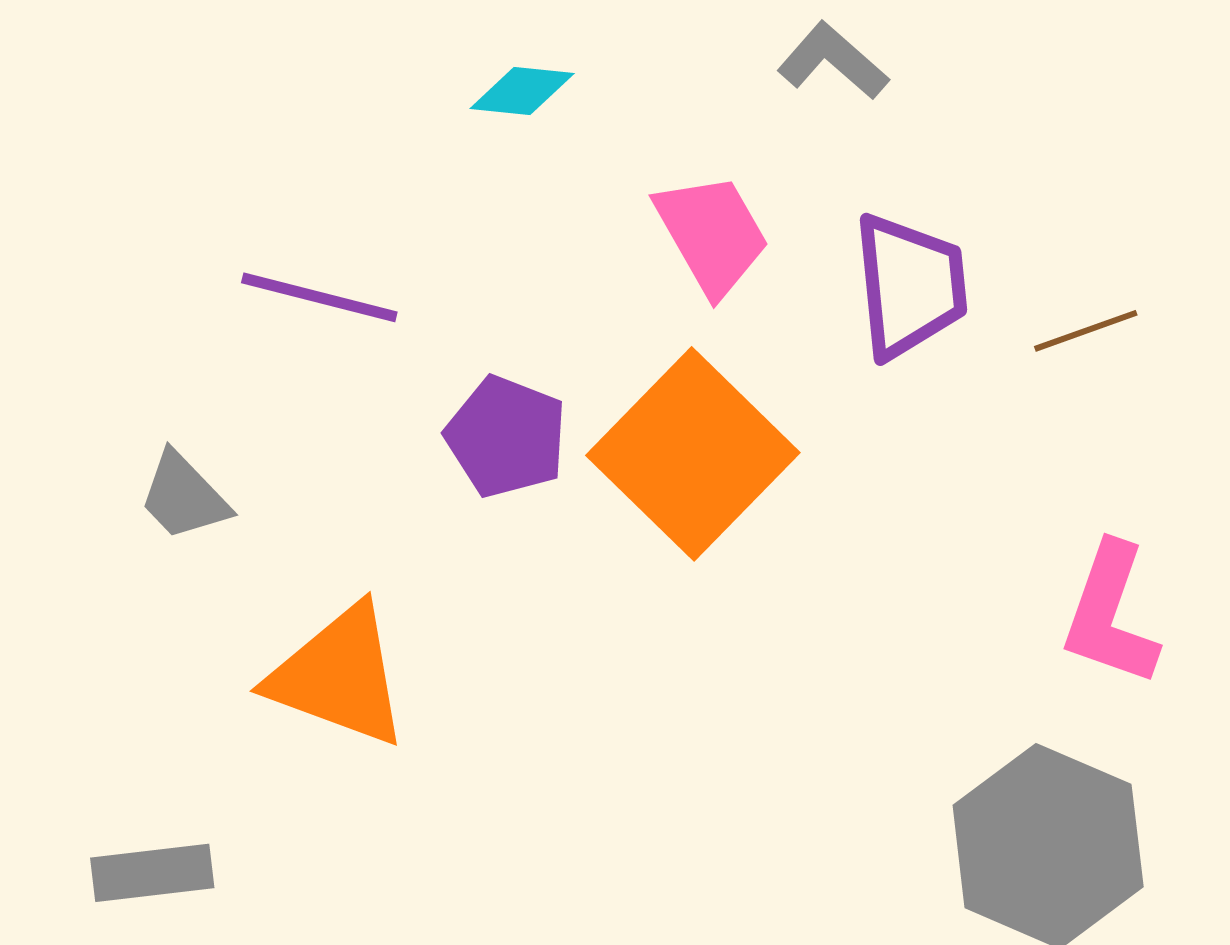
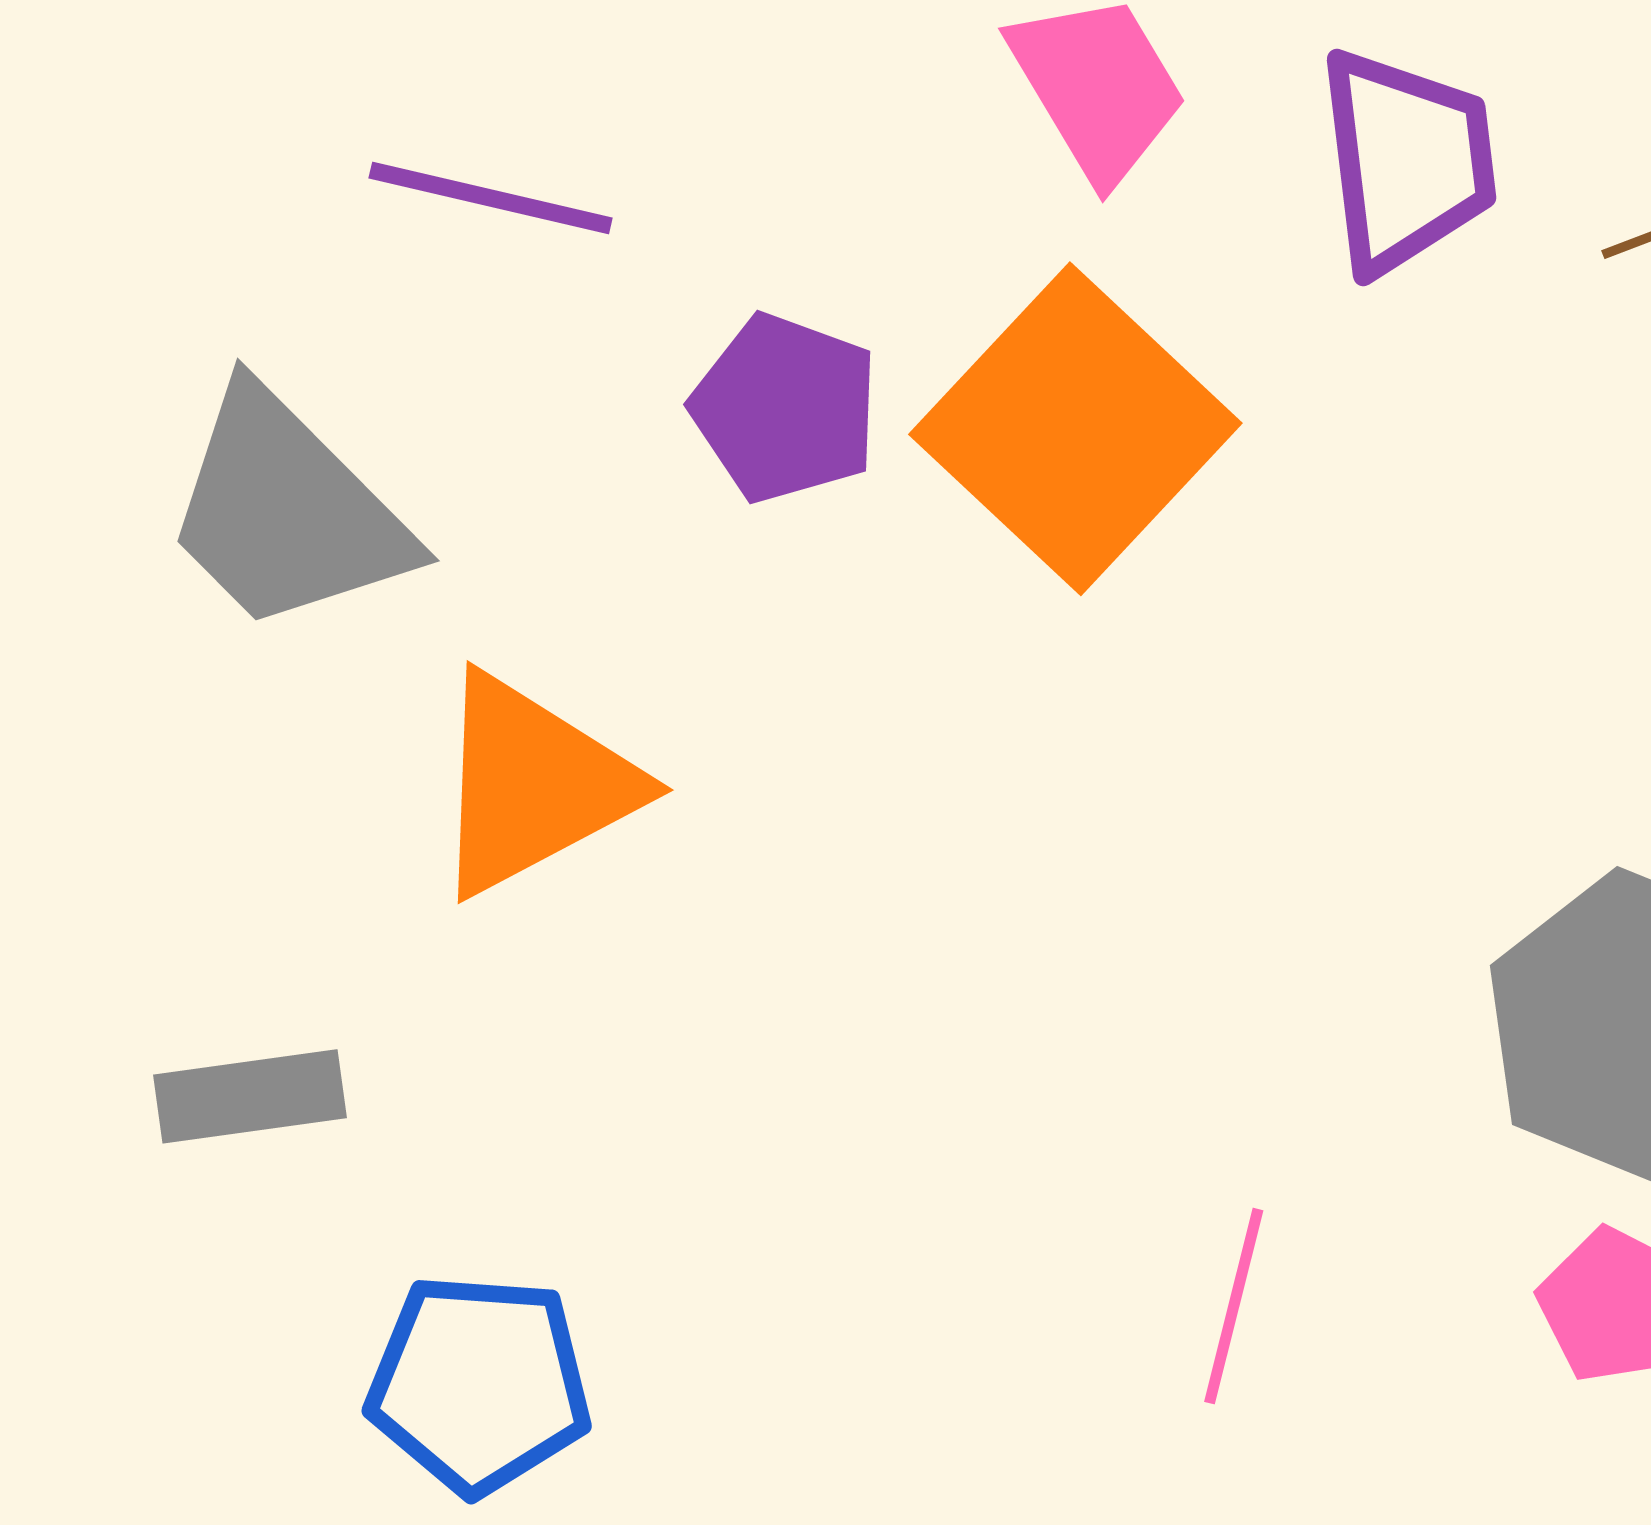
gray trapezoid: (184, 496) -> (287, 511), size x1.8
orange triangle: (339, 676) -> (533, 785), turned -47

